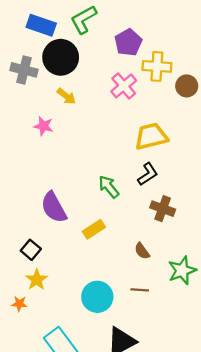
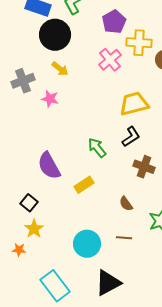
gray cross: (24, 70) -> (23, 81), moved, turned -35
pink star: (43, 126) -> (50, 99), moved

